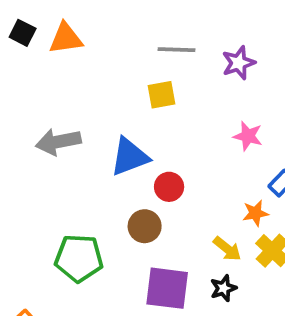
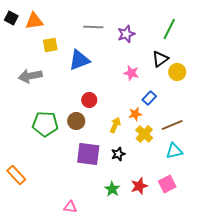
yellow square: (162, 95) -> (50, 45), moved
blue triangle: (130, 157) -> (79, 60), moved
yellow arrow: (227, 249) -> (115, 125), moved, turned -105
green pentagon: (79, 258) -> (45, 124), moved

